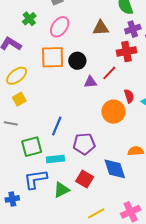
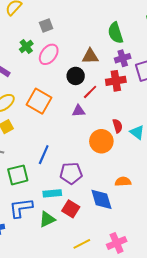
green cross: (29, 19) -> (26, 47), moved
orange square: (53, 57) -> (39, 101), moved, turned 30
black circle: (77, 61) -> (76, 76), moved
red line: (109, 73) -> (90, 92), moved
cyan rectangle: (55, 159) -> (52, 193), moved

